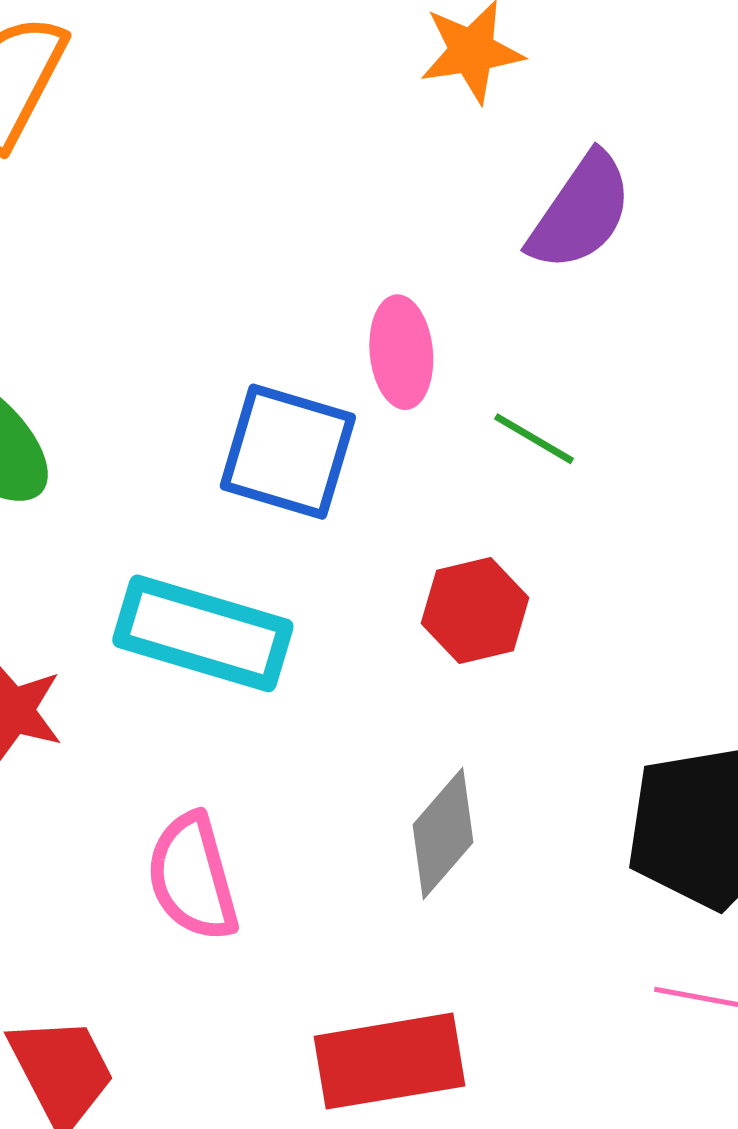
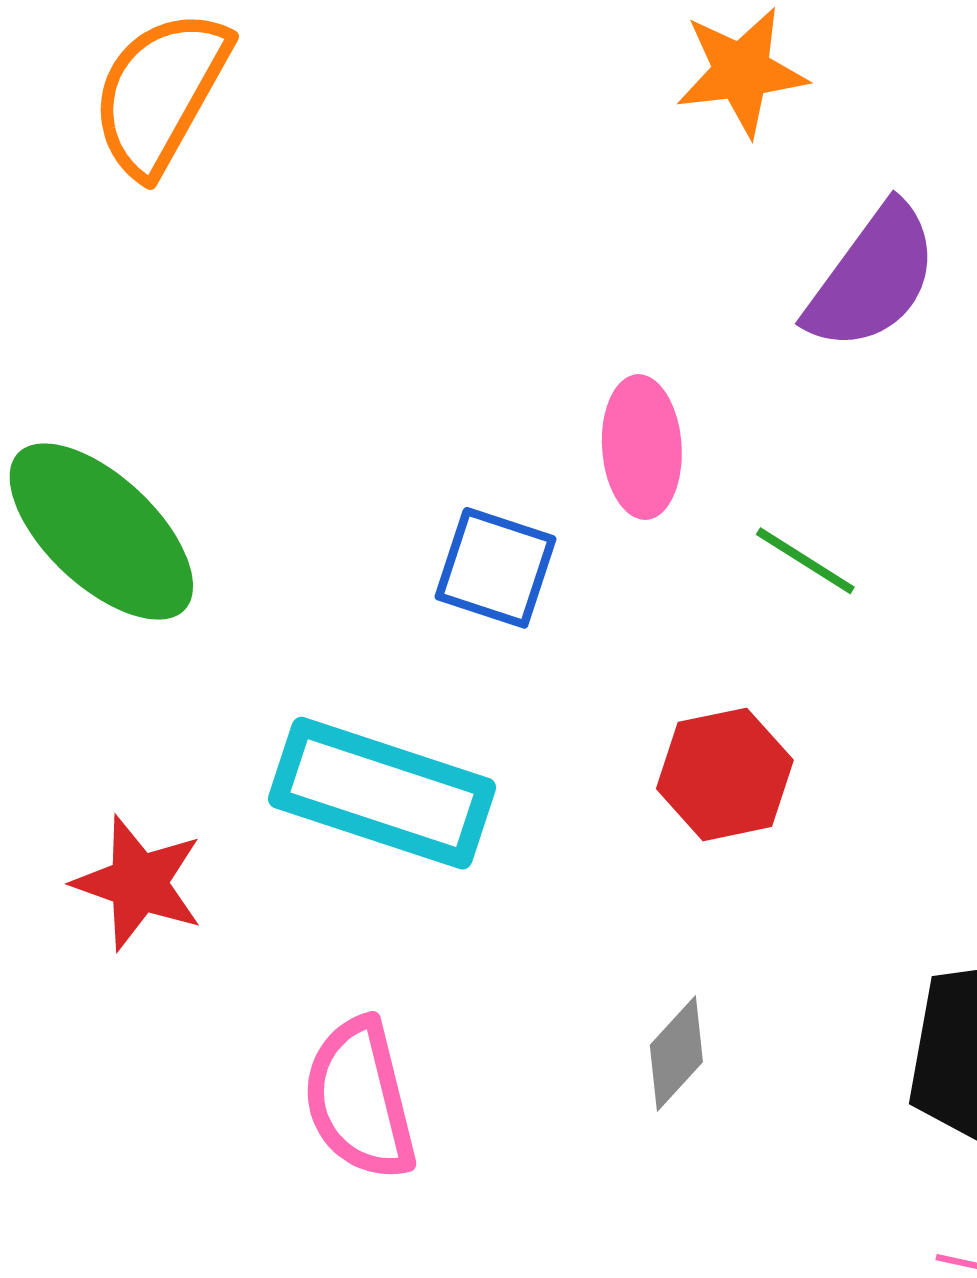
blue square: (288, 452) -> (496, 568), size x0.7
gray diamond: (443, 834) -> (676, 1054), size x0.7

